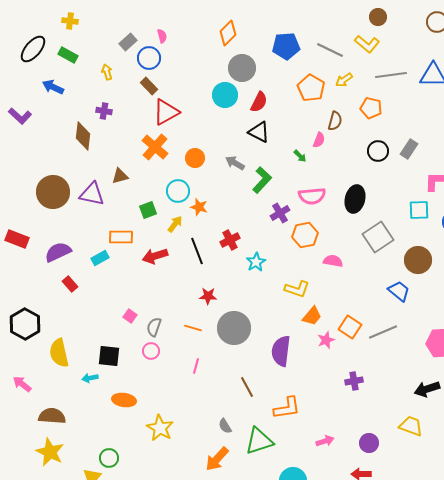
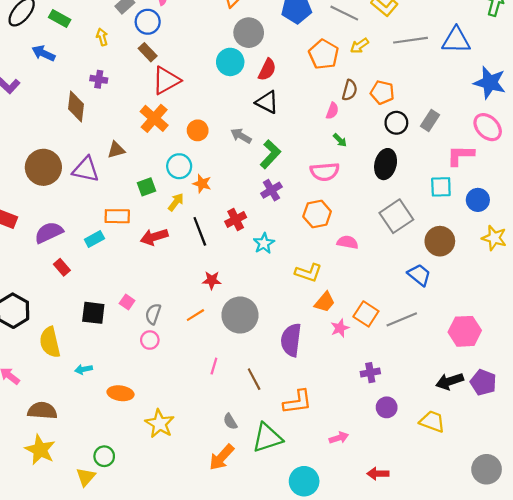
orange pentagon: (371, 108) -> (382, 92), moved
green arrow: (300, 156) -> (340, 140), moved
black ellipse: (355, 199) -> (386, 164), moved
purple cross: (280, 213) -> (271, 190), moved
orange line: (193, 328) -> (195, 315), turned -48
black square: (109, 356) -> (93, 313), moved
pink line: (196, 366) -> (214, 366), moved
purple circle: (369, 443) -> (387, 407), moved

